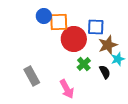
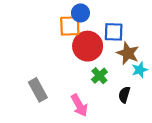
blue circle: (44, 16) -> (80, 13), moved
brown star: (108, 45) -> (128, 53), turned -30
black semicircle: (105, 72) -> (124, 95), moved, turned -136

